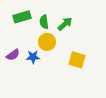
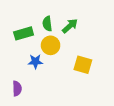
green rectangle: (22, 17) -> (24, 33), moved
purple semicircle: (13, 55) -> (17, 88), moved, turned -56

